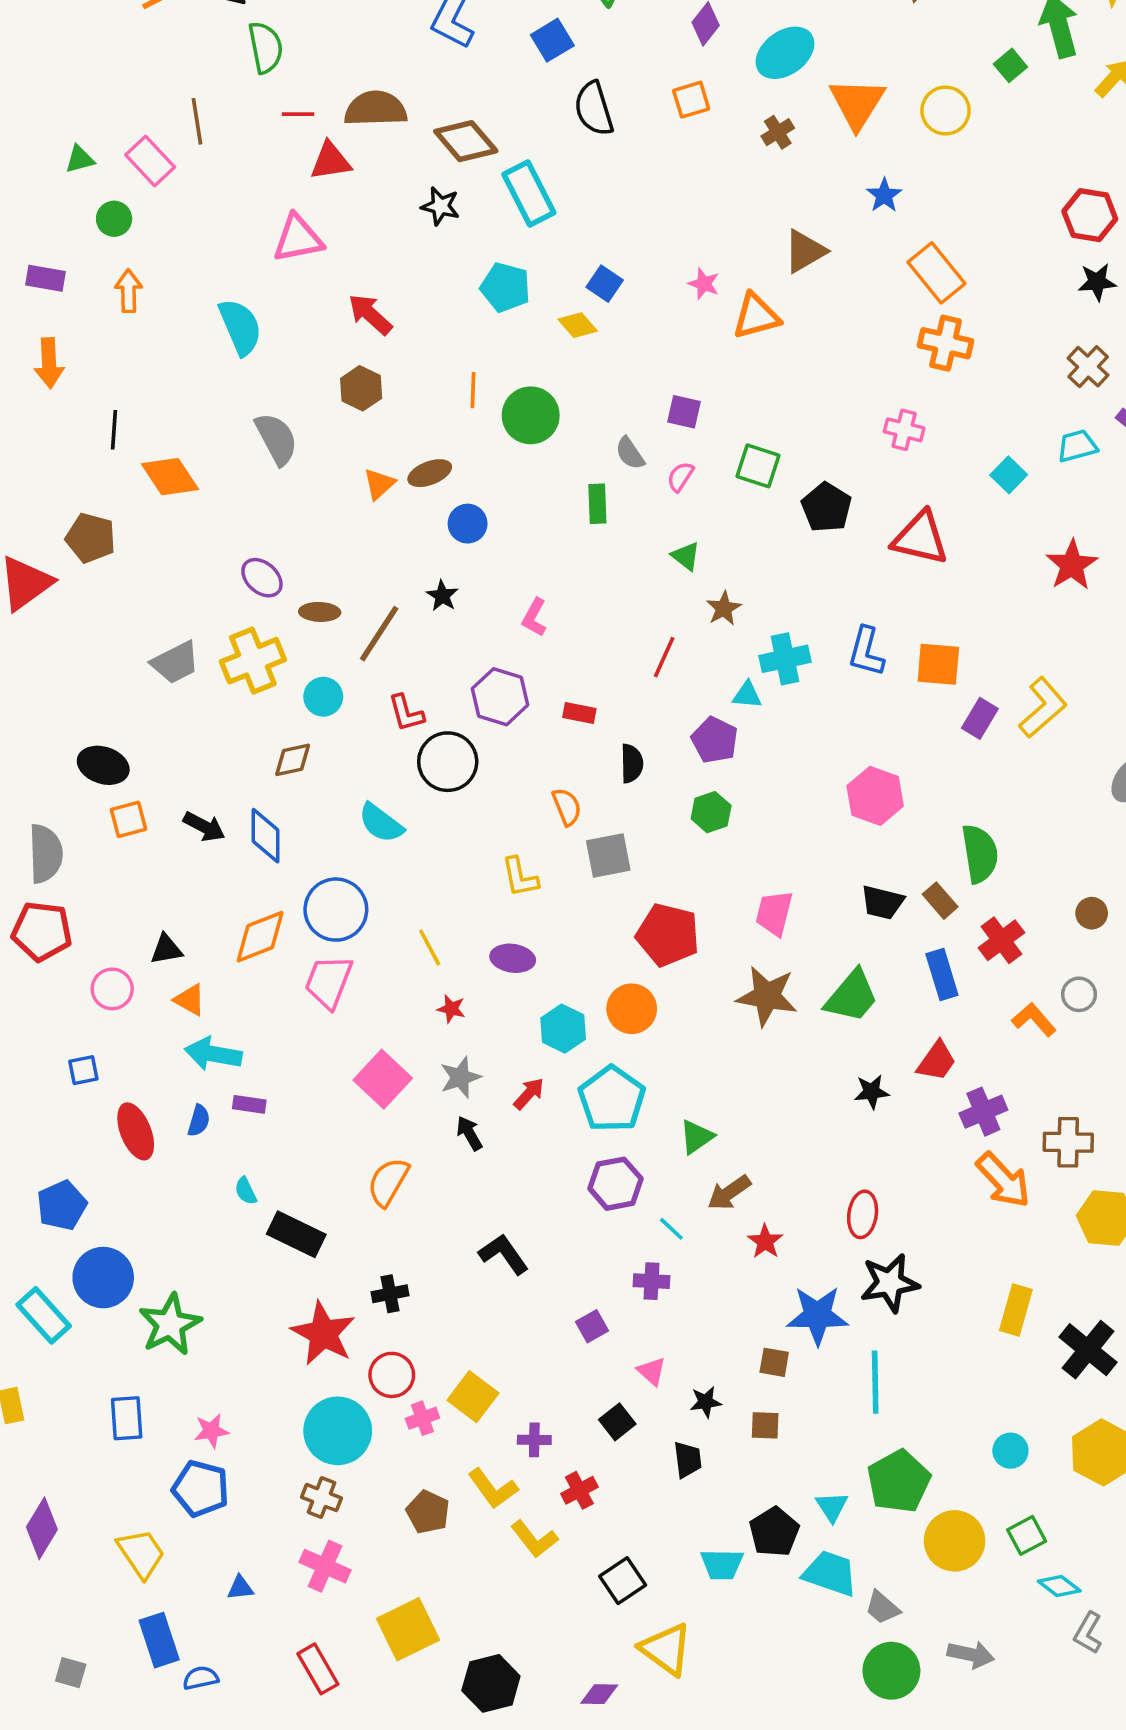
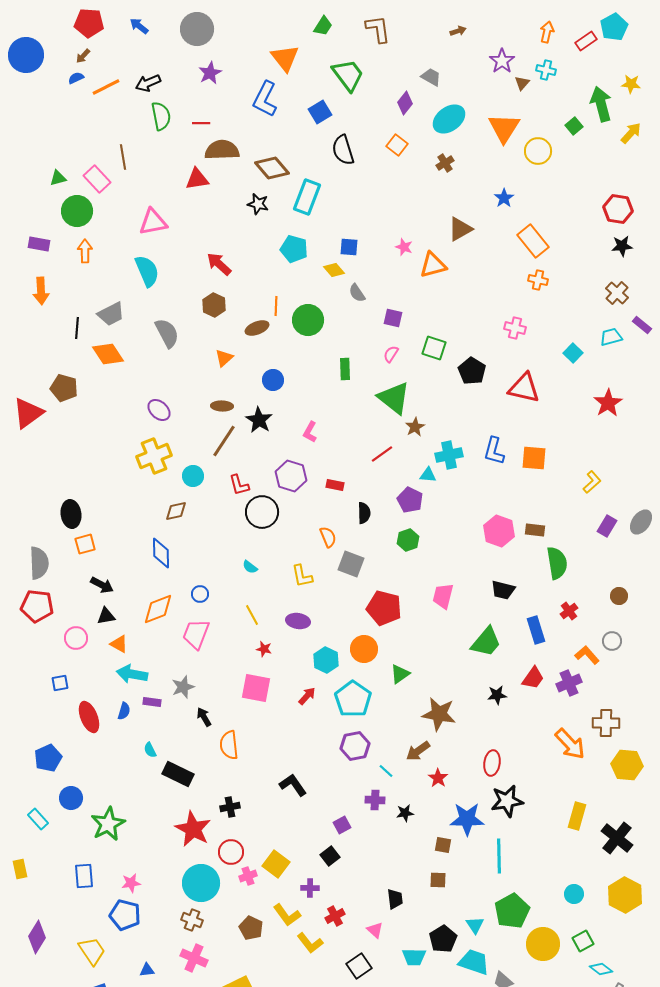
orange square: (691, 100) -> (397, 145), turned -35
orange triangle: (857, 103) -> (504, 128), moved
red line: (298, 114) -> (201, 123), moved
cyan rectangle: (529, 194) -> (307, 197), turned 48
green circle: (114, 219) -> (77, 211), size x1.6
pink triangle: (298, 239) -> (153, 222), moved
blue square: (605, 284) -> (349, 247), turned -30
orange cross: (946, 343) -> (538, 280), size x0.7
gray semicircle: (630, 453) -> (357, 293), moved
brown ellipse: (430, 473) -> (257, 328), moved
green triangle: (686, 556) -> (394, 398), size x2.0
black star: (442, 596) -> (259, 420), size x1.5
brown ellipse: (320, 612) -> (222, 406), moved
red line: (664, 657) -> (382, 454), turned 30
gray trapezoid: (175, 662) -> (111, 314), moved
yellow L-shape: (1043, 708) -> (592, 482), size x0.7
purple rectangle: (980, 718) -> (607, 526), moved
black ellipse: (103, 765) -> (71, 514), turned 64
cyan semicircle: (381, 823) -> (250, 567), moved, size x0.6
black arrow: (204, 827) -> (102, 585), moved
gray square: (608, 855) -> (351, 564), turned 32
brown rectangle: (940, 901) -> (535, 530), moved, turned -42
blue circle: (336, 910) -> (200, 594), size x0.5
red cross: (1001, 940) -> (569, 611), size x0.7
brown star: (767, 996) -> (439, 714), moved
gray star: (460, 1077) -> (183, 687), moved
pink square: (383, 1079) -> (256, 688), moved, turned -32
purple cross: (983, 1112) -> (569, 683), moved
black arrow: (469, 1133) -> (204, 717), moved
green triangle: (697, 1137) -> (400, 674), moved
orange semicircle: (388, 1182) -> (229, 745), turned -36
blue circle: (103, 1278) -> (71, 798), size x0.7
cyan rectangle: (44, 1315) -> (38, 819), size x0.7
pink triangle: (652, 1371) -> (375, 930), moved
black star: (706, 1402) -> (405, 813), moved
black square: (617, 1422) -> (330, 856), moved

